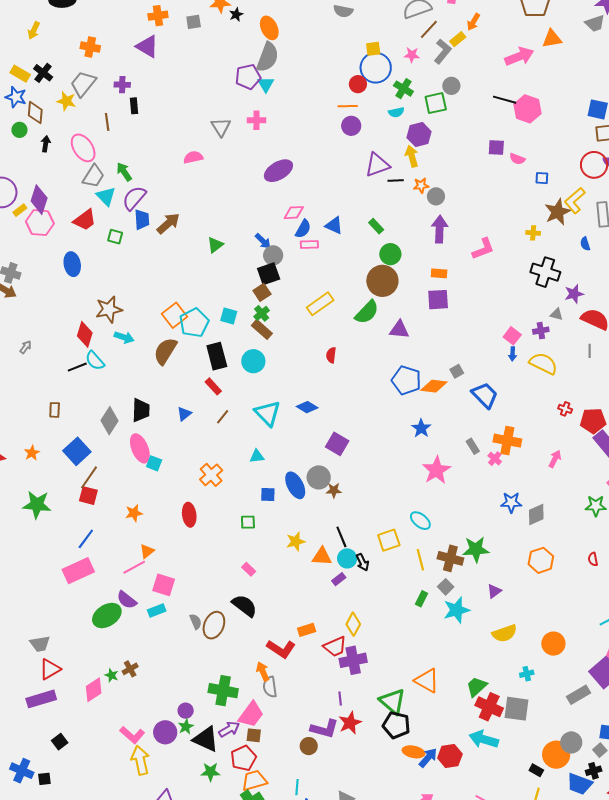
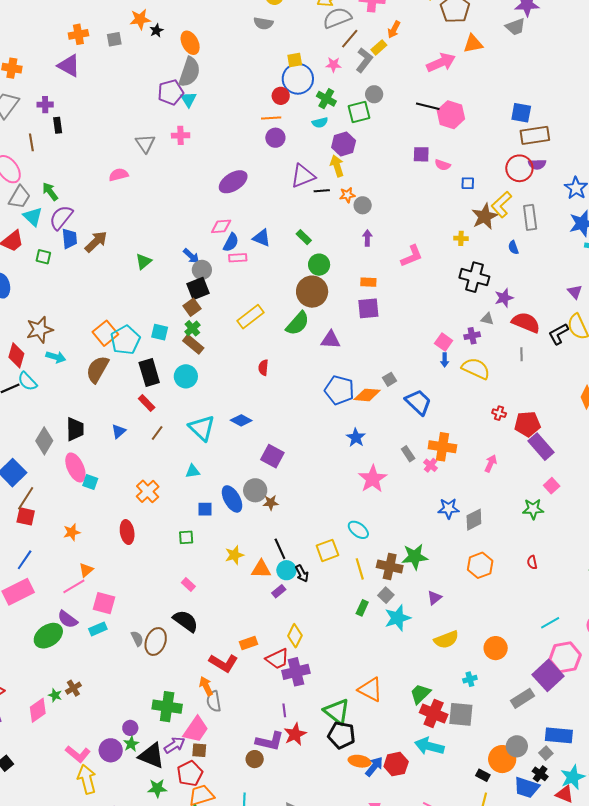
purple ellipse: (278, 171) -> (233, 182), moved
purple arrow: (440, 229) -> (367, 238), size x0.6
black cross: (594, 771) -> (540, 774), turned -35

